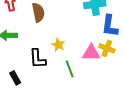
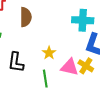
yellow star: (58, 45) -> (49, 53), moved

